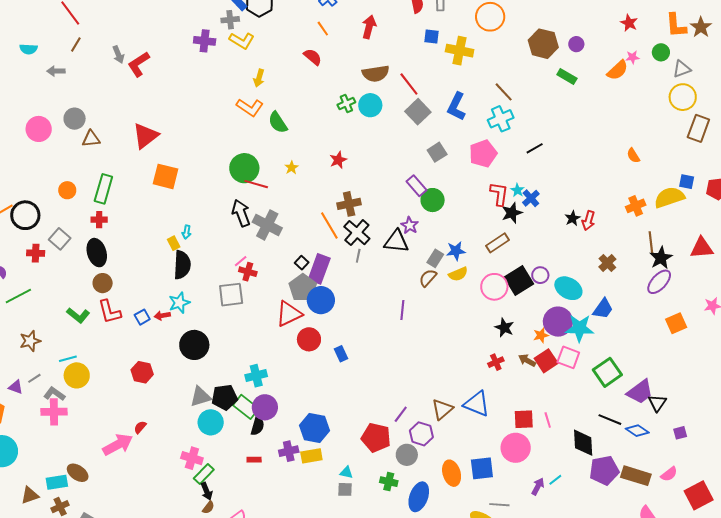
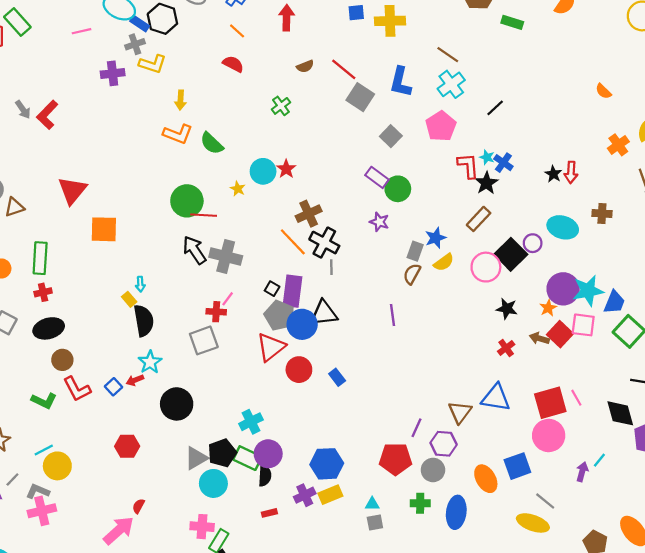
brown semicircle: (376, 74) -> (305, 66), size x0.6
cyan circle: (370, 105) -> (263, 171), moved
black triangle: (396, 241) -> (324, 313), moved
black ellipse: (97, 253) -> (49, 328), turned -76
pink line: (241, 261) -> (228, 299), moved
brown cross: (607, 263) -> (602, 214), turned -30
cyan ellipse: (568, 288) -> (563, 227), moved
blue trapezoid: (603, 309) -> (614, 302), moved
red square: (524, 419) -> (550, 403), size x1.4
gray line: (499, 505) -> (545, 501), turned 48

